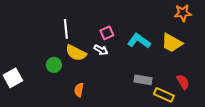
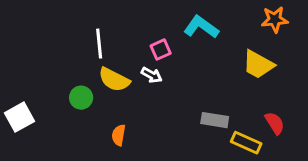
cyan L-shape: (139, 41) -> (201, 27), moved

